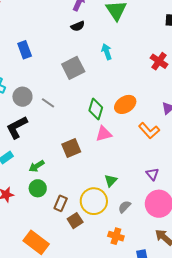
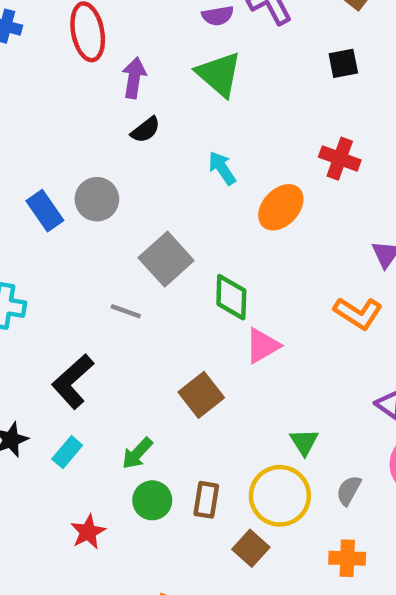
gray square: (73, 68) -> (166, 259), moved
gray circle: (22, 97) -> (97, 199), moved
orange ellipse: (125, 104) -> (281, 207), moved
brown rectangle: (61, 203) -> (206, 500), moved

